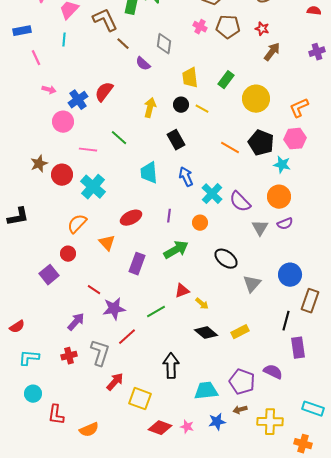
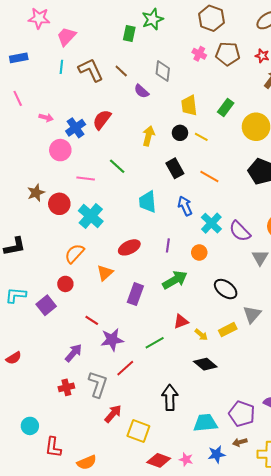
brown L-shape: (105, 20) -> (91, 70), moved
pink line: (36, 58) -> (18, 98), moved
orange line: (230, 148) -> (209, 176), moved
orange triangle: (107, 243) -> (105, 273), turned 30
yellow rectangle: (240, 332) -> (228, 330), moved
cyan L-shape: (29, 358) -> (16, 295), moved

